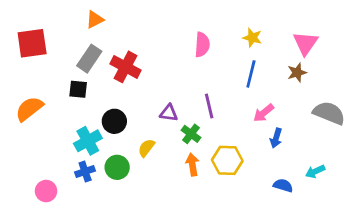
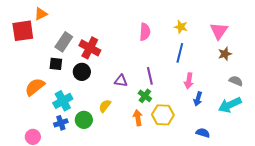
orange triangle: (95, 20) -> (41, 14), moved
brown star: (297, 73) -> (225, 54), moved
orange semicircle: (29, 109) -> (35, 87), moved
pink arrow: (264, 113) -> (189, 81), turned -42
gray semicircle: (329, 113) -> (236, 81), size x0.6
black circle: (114, 121) -> (82, 72), moved
green cross: (191, 134) -> (145, 96), moved
cyan arrow: (315, 172) -> (230, 105), moved, size x1.6

